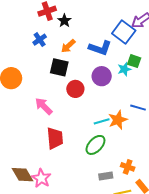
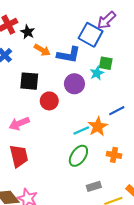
orange arrow: (68, 46) -> (42, 50), moved, turned -98
pink arrow: (44, 106) -> (19, 124), turned -60
blue line: (138, 108) -> (117, 111), turned -35
red trapezoid: (55, 138) -> (19, 156), moved
orange cross: (128, 167) -> (114, 155), moved

